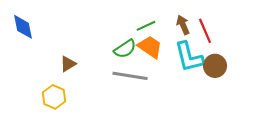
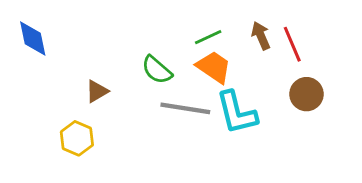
green semicircle: (125, 49) -> (157, 70), moved, turned 75
cyan L-shape: (189, 57) -> (237, 113), moved

